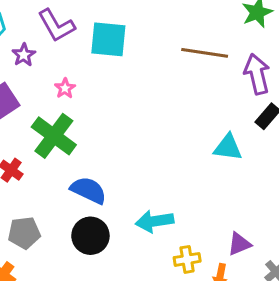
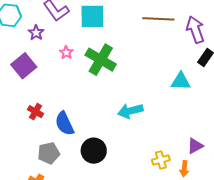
green cross: (54, 136) -> (101, 60), moved
blue semicircle: (88, 190) -> (65, 124), moved, turned -135
cyan arrow: (155, 221) -> (130, 111), moved

